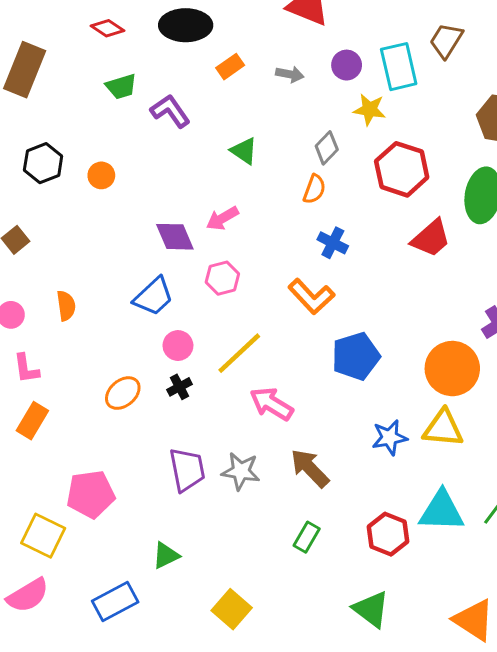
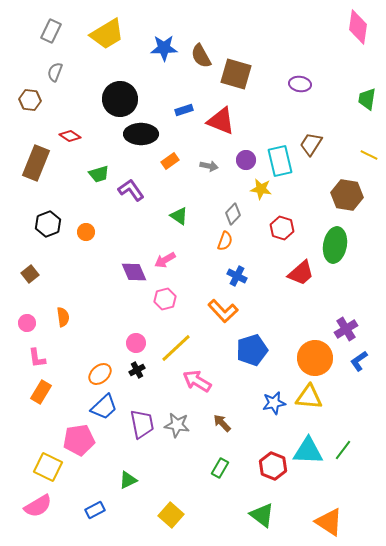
red diamond: (107, 28) -> (70, 136), moved
red hexagon: (402, 169) -> (282, 228), size x0.7
blue trapezoid: (153, 296) -> (104, 407), moved
brown arrow: (310, 468) -> (222, 423), size x0.7
blue rectangle: (115, 601) -> (95, 510), size x0.7

